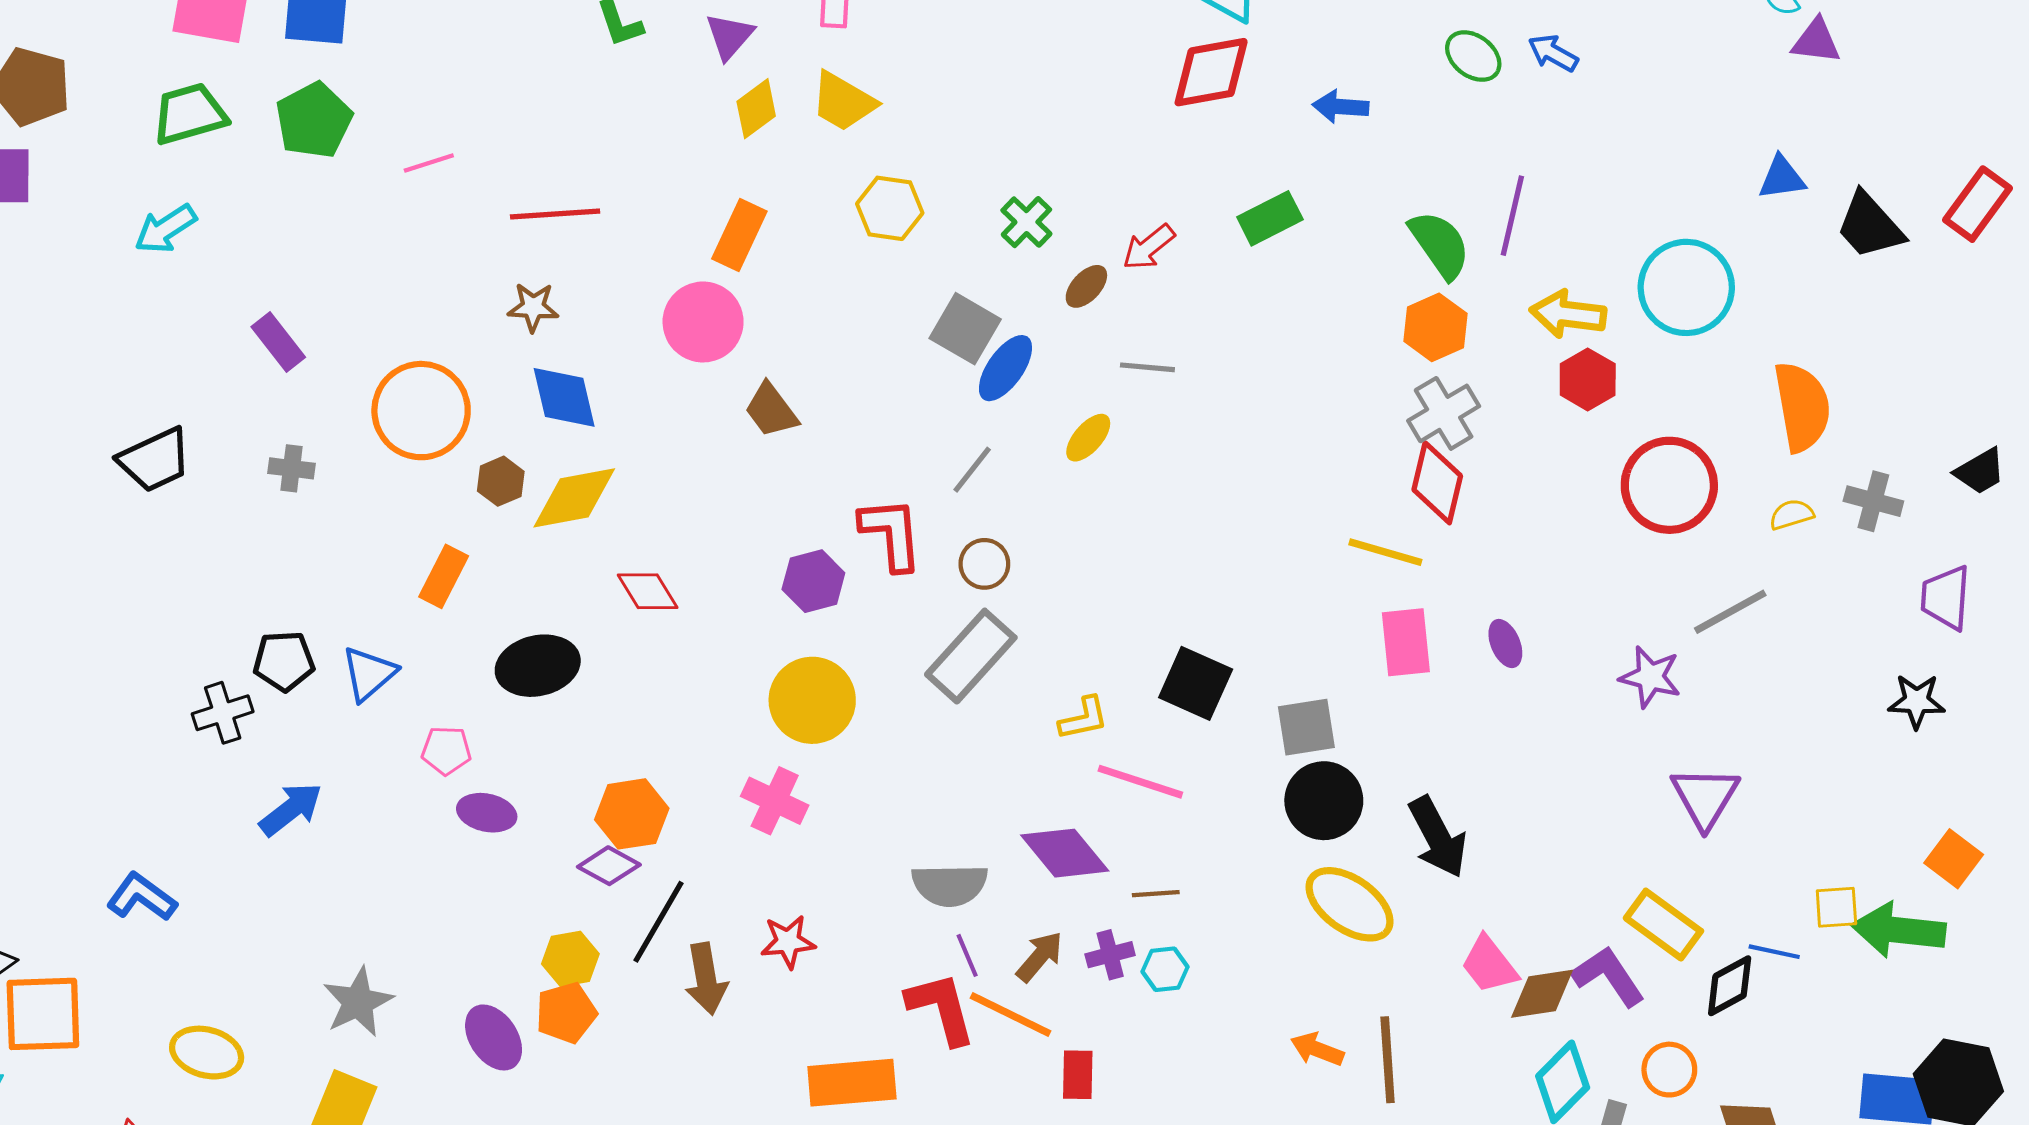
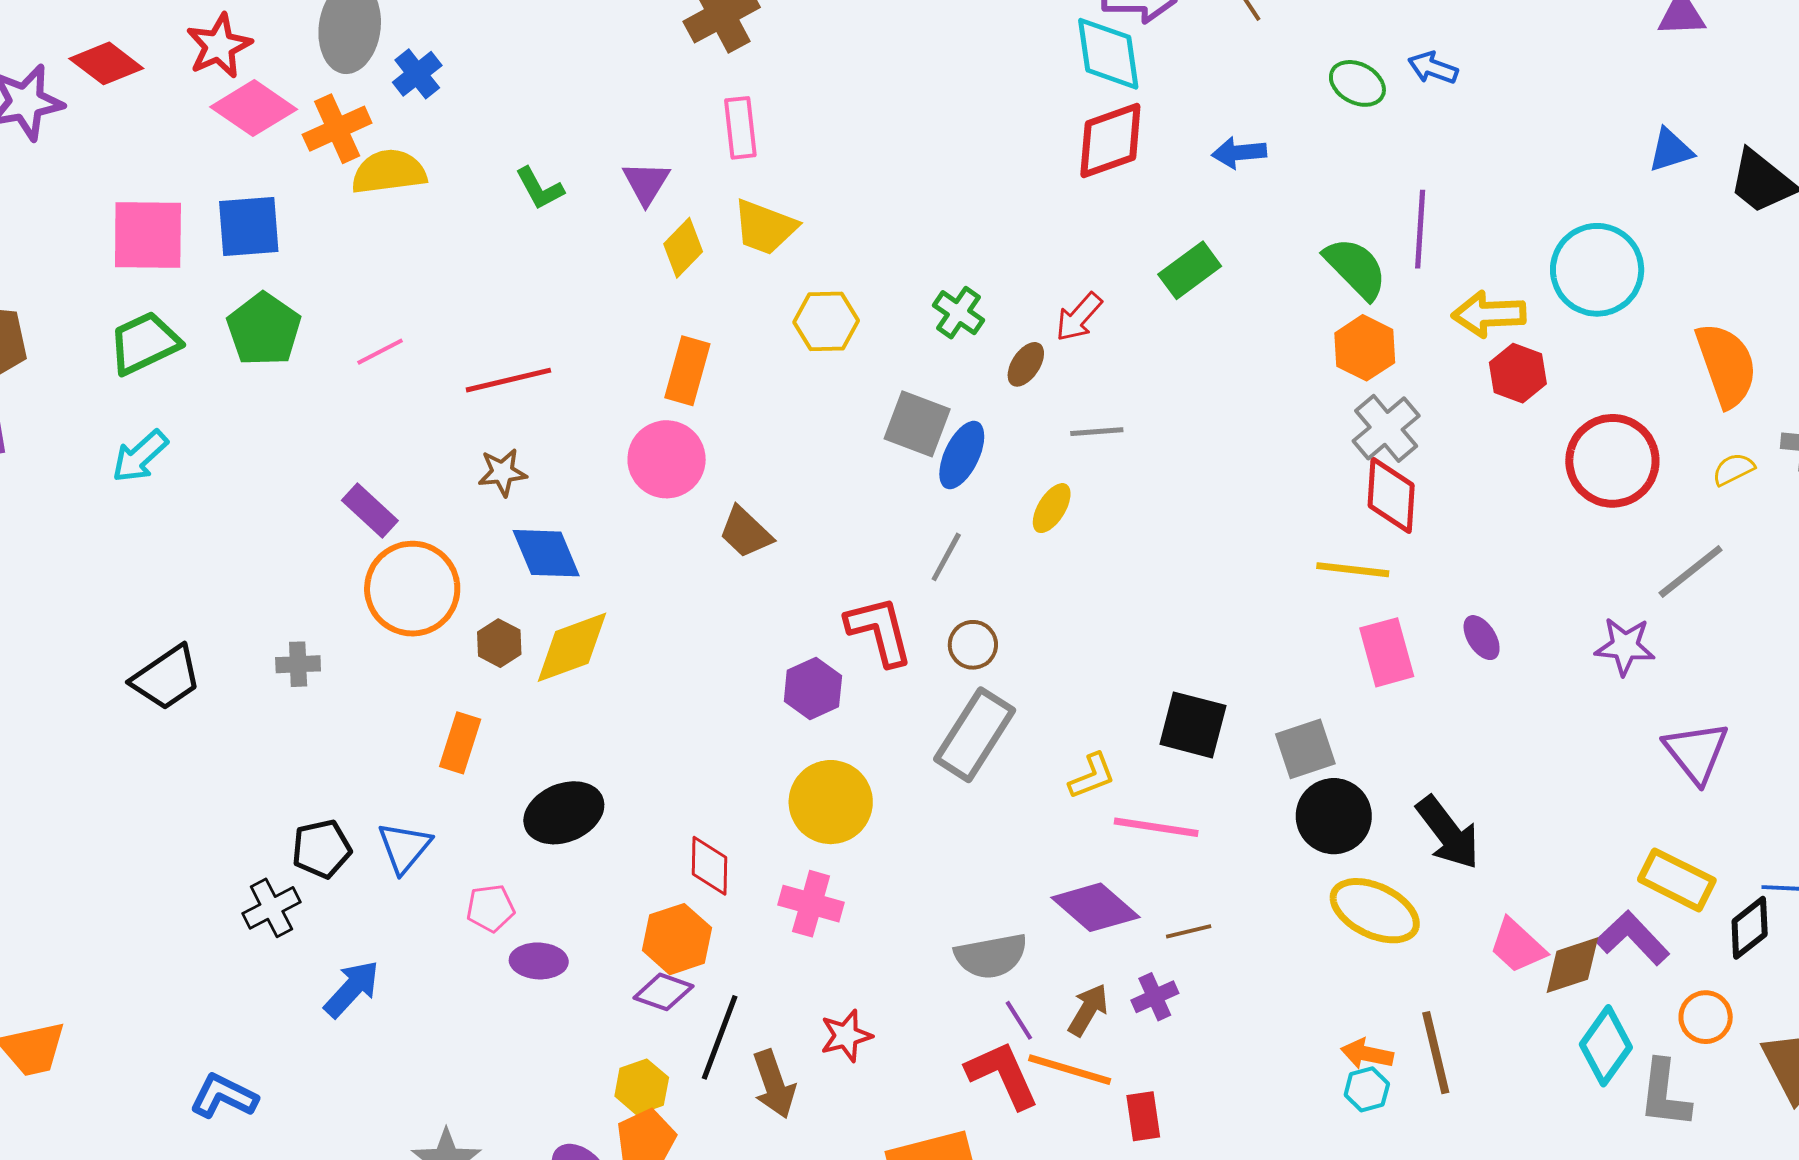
purple rectangle: (278, 342) -> (370, 510), moved
red diamond: (648, 591) -> (709, 866), moved, turned 42
cyan hexagon: (1165, 969) -> (1367, 1089), moved

